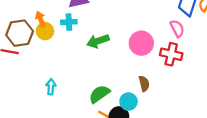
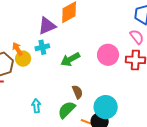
brown semicircle: (144, 84) -> (77, 92), moved
green semicircle: (99, 94) -> (67, 110), moved
cyan circle: (128, 102) -> (106, 107), size x1.5

